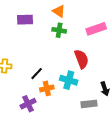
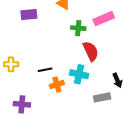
green cross: (59, 30) -> (78, 28), moved
black line: (37, 74) -> (45, 70), turned 40
purple cross: (28, 104) -> (22, 104), moved, turned 35

